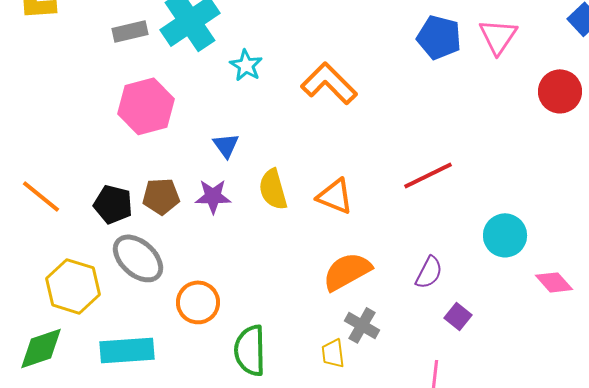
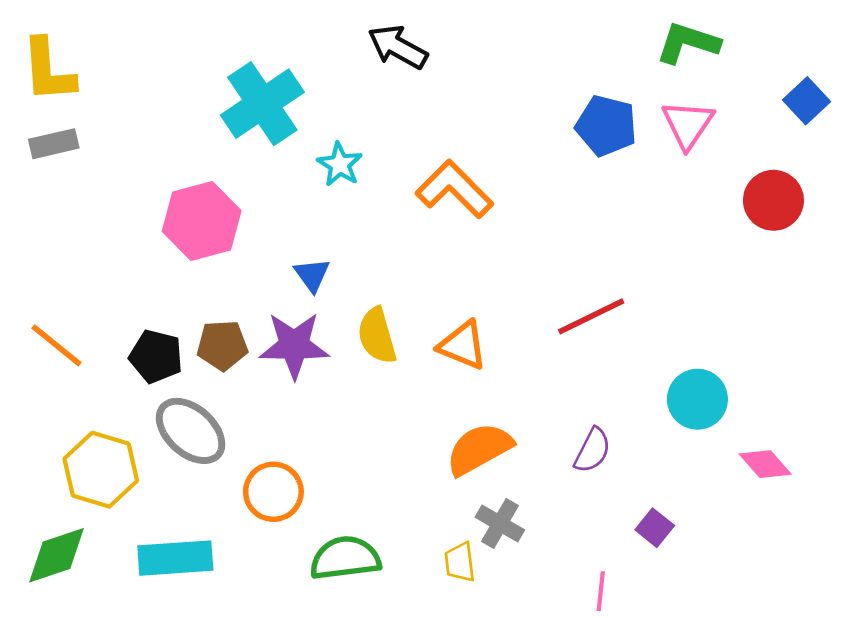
gray rectangle: (130, 31) -> (54, 144), moved
purple star: (213, 196) -> (294, 345), size x1.4
purple square: (458, 316) -> (655, 528), moved
green semicircle: (250, 350) -> (345, 558), turned 84

